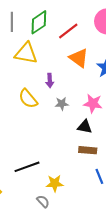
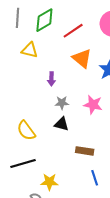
yellow triangle: (26, 53) -> (30, 50), size x0.7
yellow semicircle: (28, 99) -> (26, 131), moved
black triangle: (85, 127) -> (62, 124), moved

